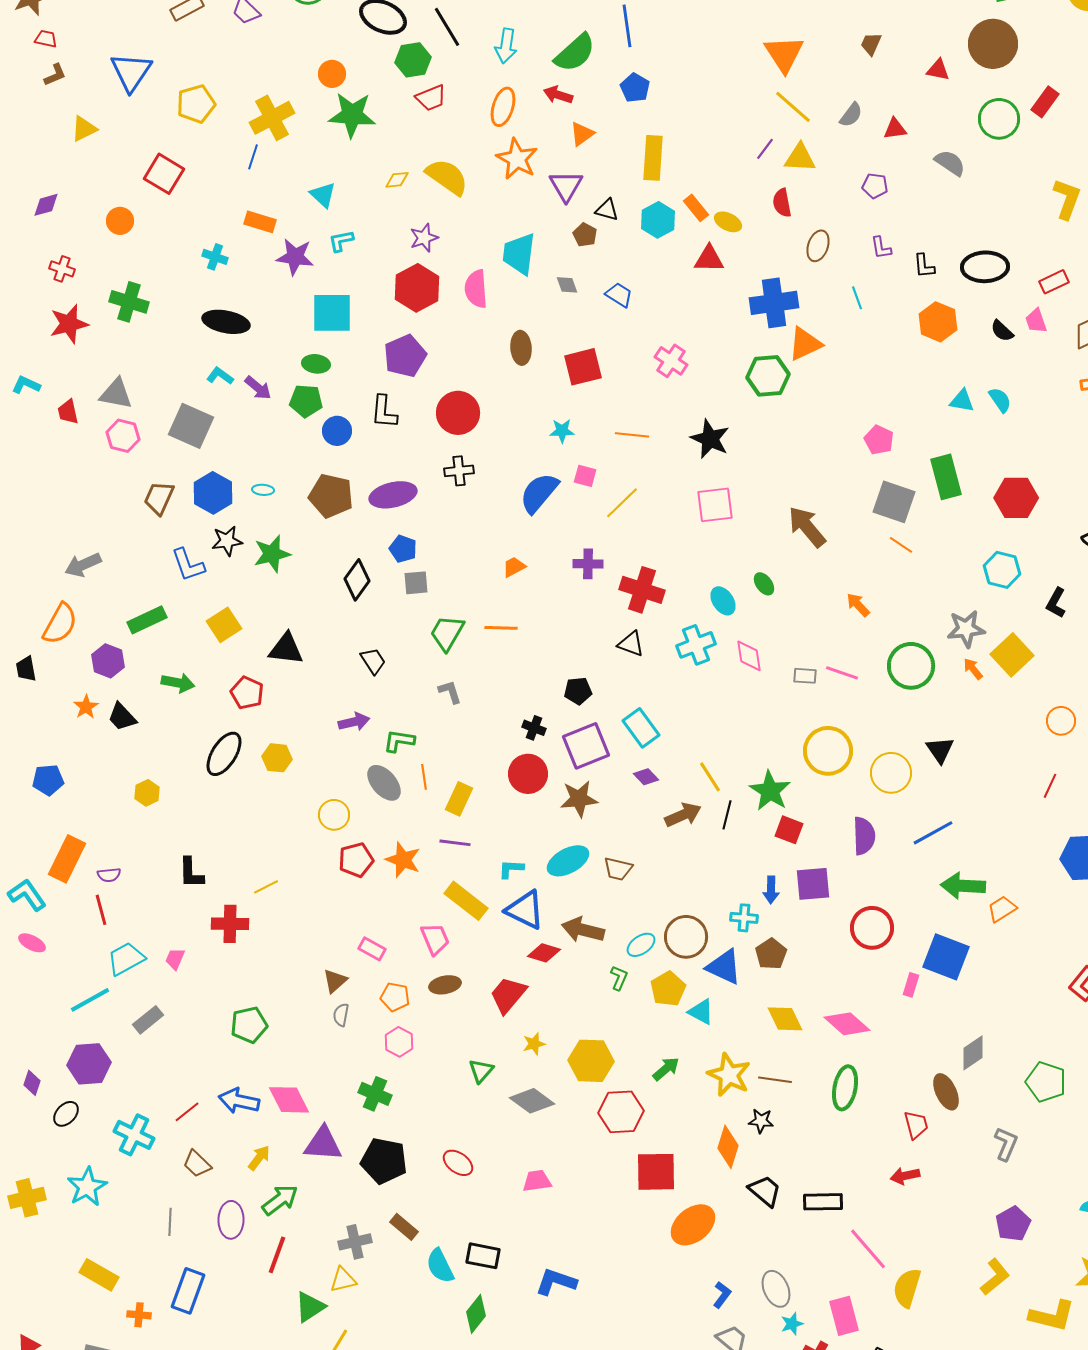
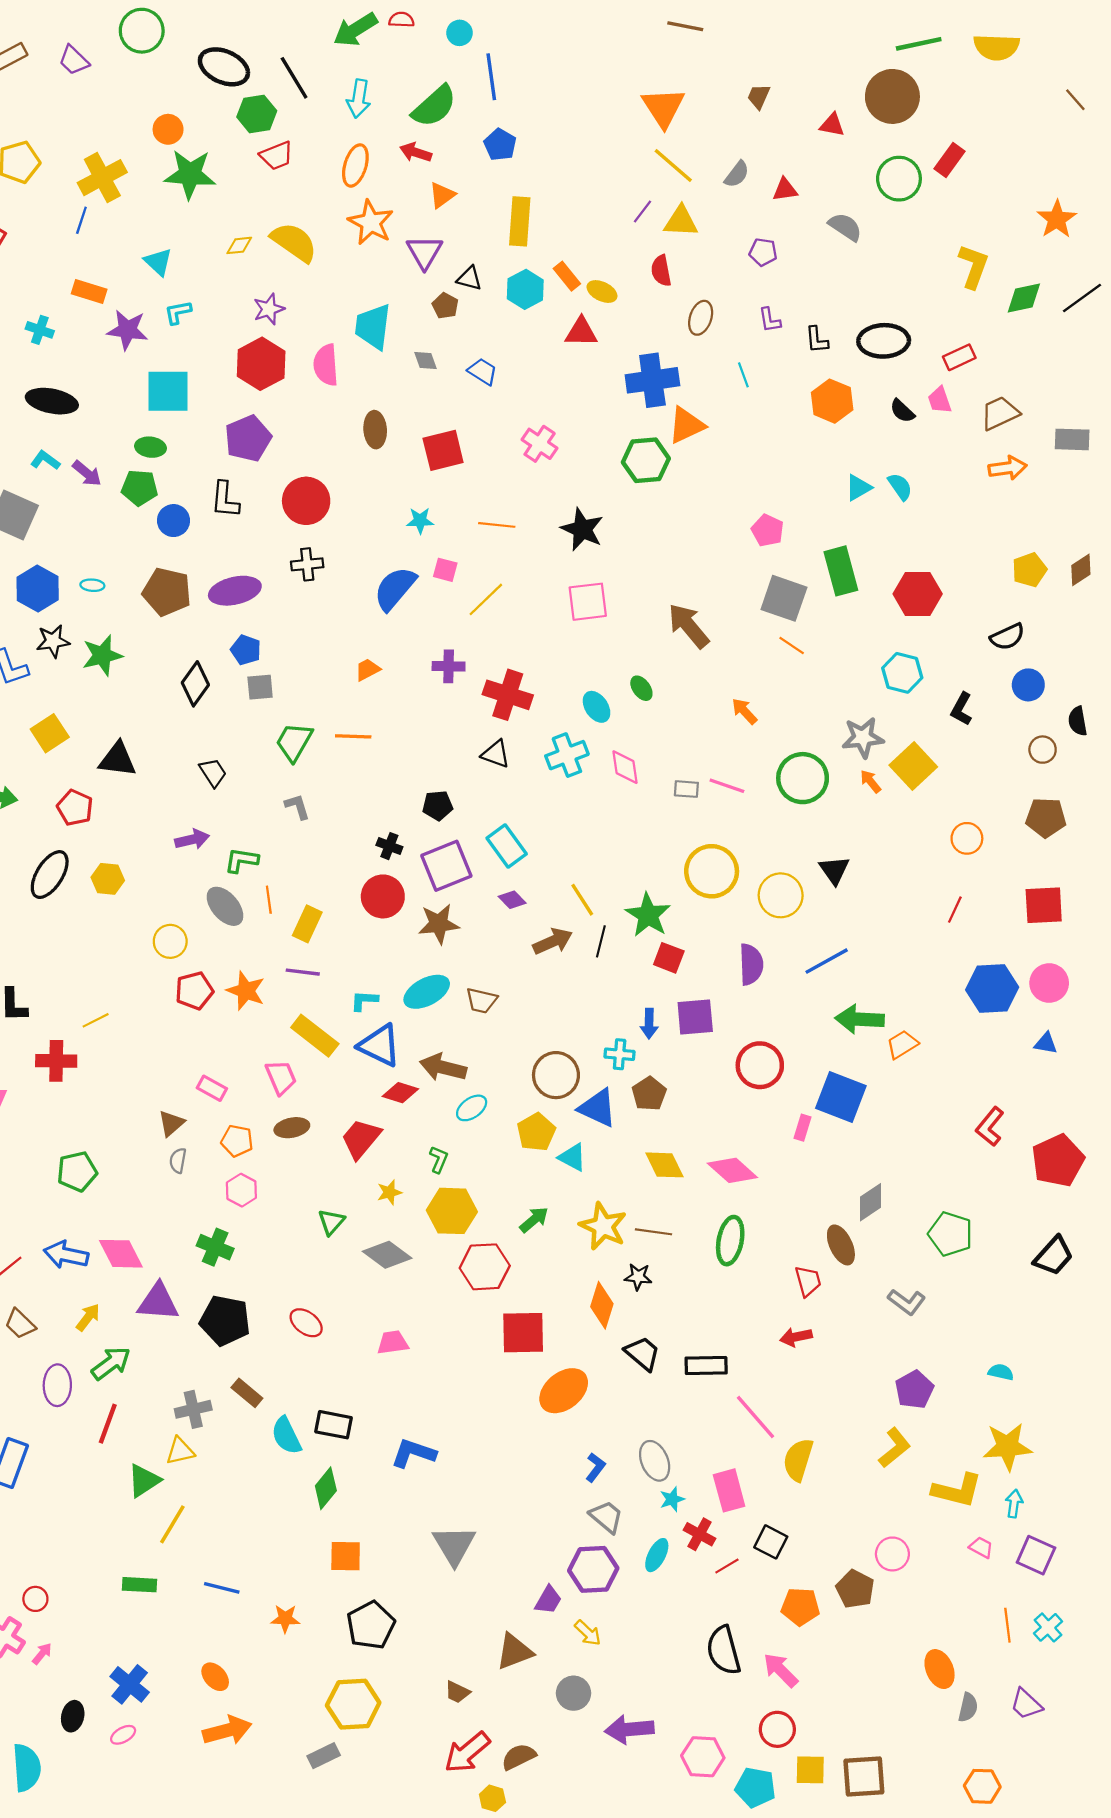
cyan triangle: (962, 401) -> (858, 488), turned -40
cyan ellipse: (641, 945) -> (472, 1108), moved
green L-shape: (619, 978) -> (439, 1159), moved
gray L-shape: (1006, 1144) -> (907, 1302), turned 104

